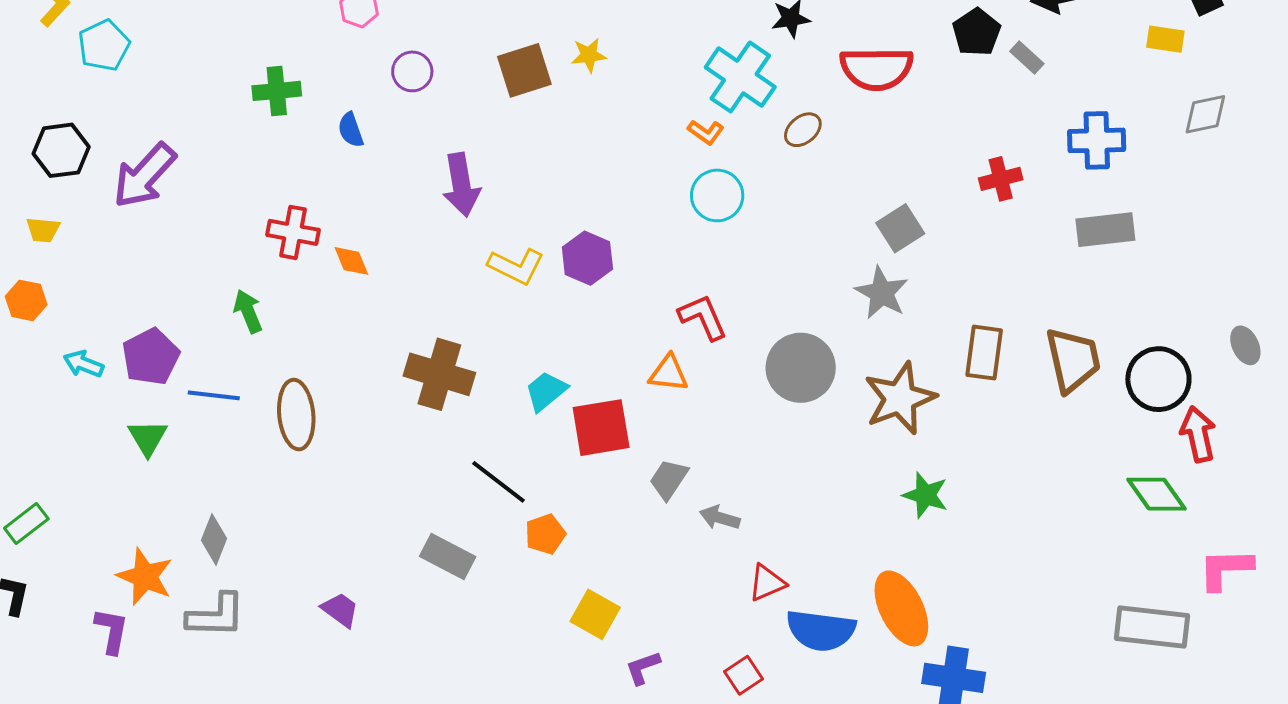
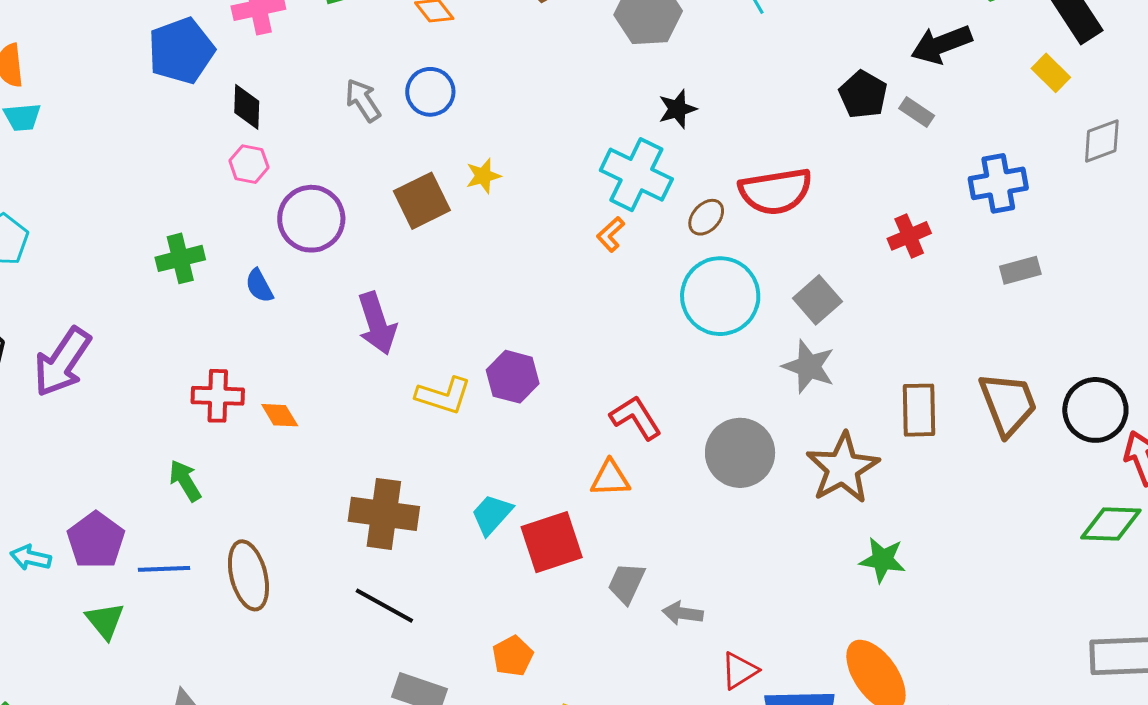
yellow rectangle: (1165, 39) -> (1051, 73), turned 45
red semicircle: (877, 69) -> (776, 191), moved
purple circle: (412, 71) -> (311, 219), size x1.6
orange L-shape: (706, 132) -> (611, 234), turned 111
cyan circle: (717, 195) -> (720, 296), moved, size x1.5
gray rectangle: (1105, 230) -> (1020, 270), size x0.7
black line: (499, 482) -> (384, 606), moved
green diamond: (1156, 494) -> (1111, 524), turned -44

